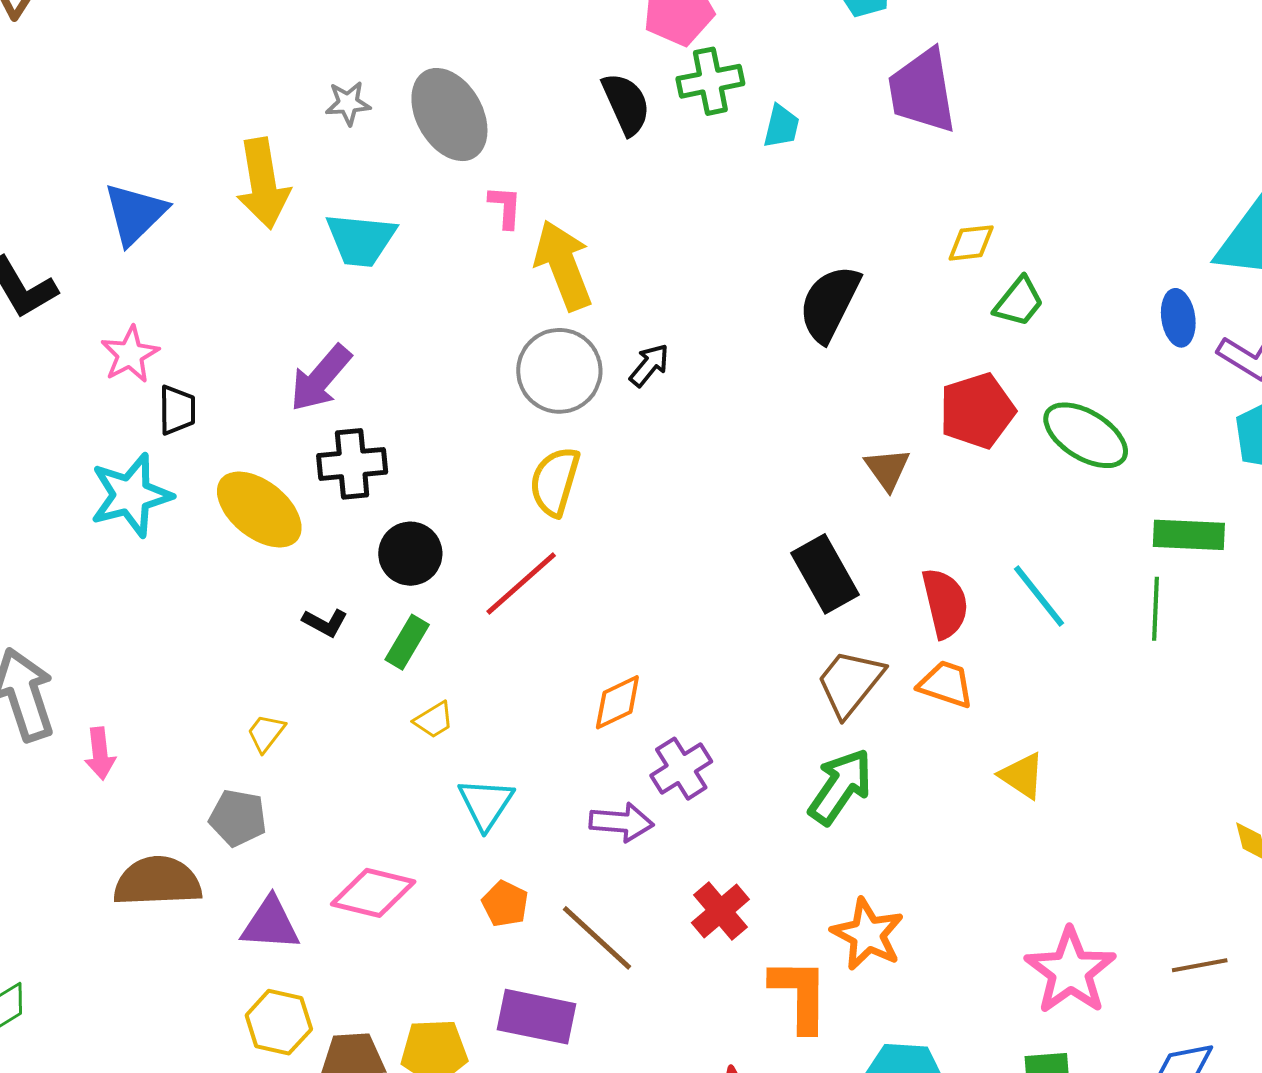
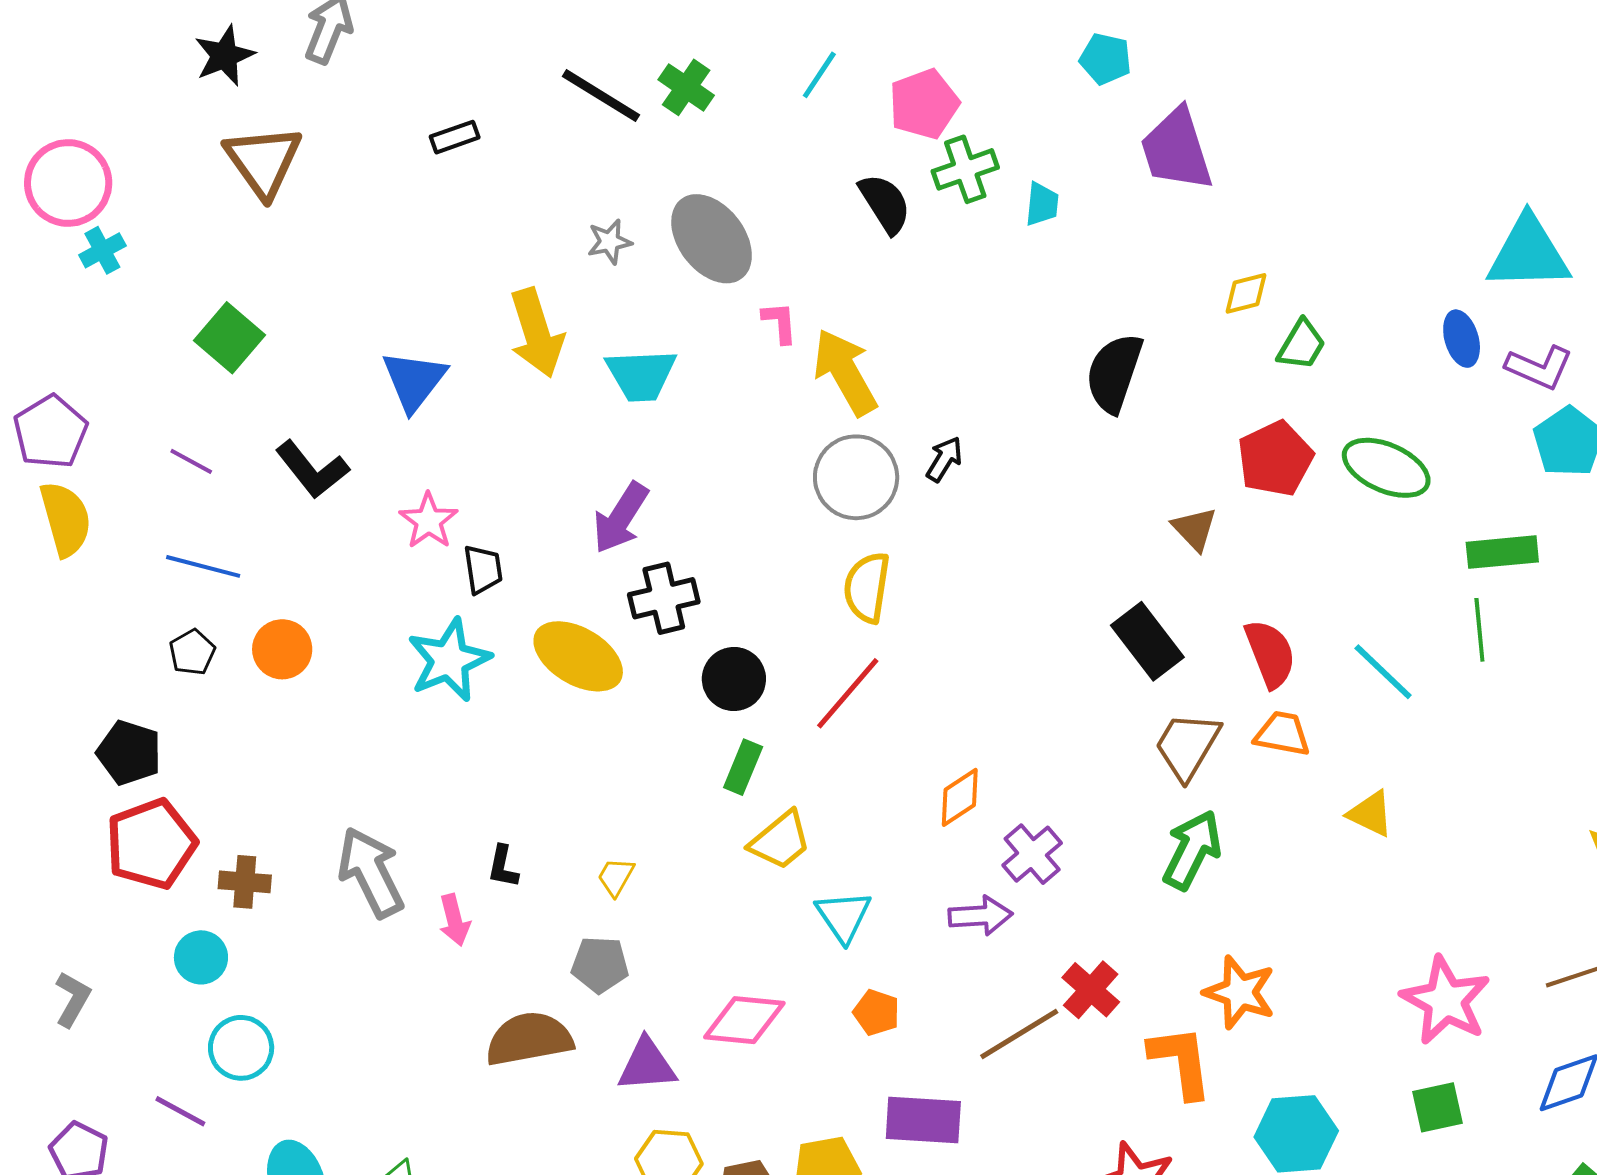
cyan line: (1039, 596) -> (1383, 672), moved
black L-shape: (325, 623) -> (503, 867), moved, turned 81
yellow trapezoid: (434, 720) -> (780, 840), size x1.6
brown line: (597, 938) -> (1019, 1034), moved, turned -66

